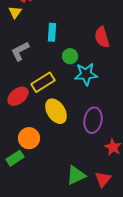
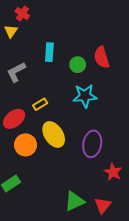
green circle: (70, 56) -> (78, 65), moved
yellow rectangle: (43, 82) -> (40, 104), size x0.6
orange circle: (29, 138) -> (25, 145), moved

